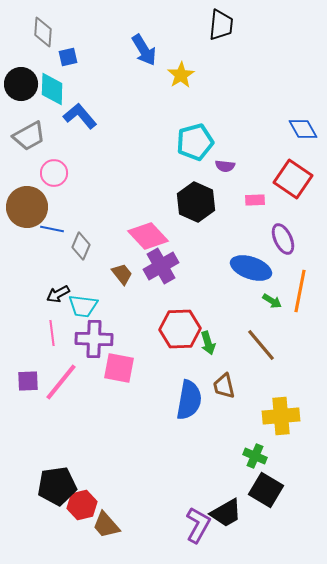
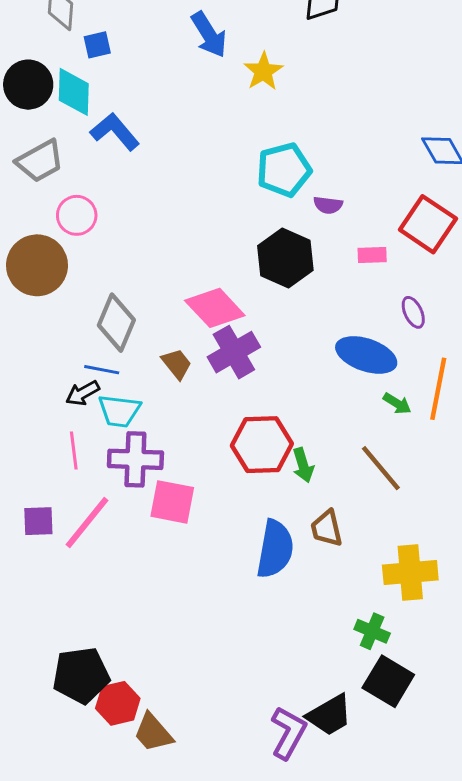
blue line: (52, 229) -> (102, 370), moved
purple ellipse: (283, 239) -> (413, 312), size x0.7
gray diamond: (81, 246) -> (116, 323), size x1.4

